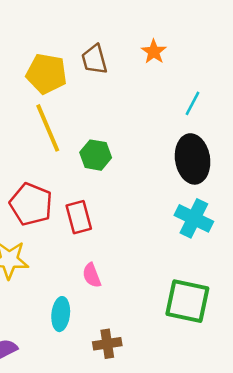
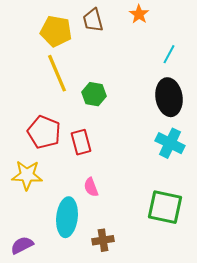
cyan ellipse: (61, 314) -> (67, 217), size x1.5

